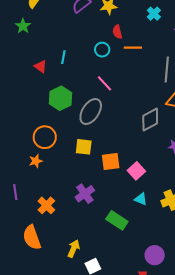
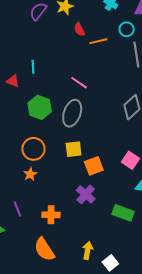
cyan circle: (102, 50) -> (127, 29), moved
orange square: (111, 162) -> (94, 166), moved
orange cross: (46, 205) -> (51, 215), turned -30

